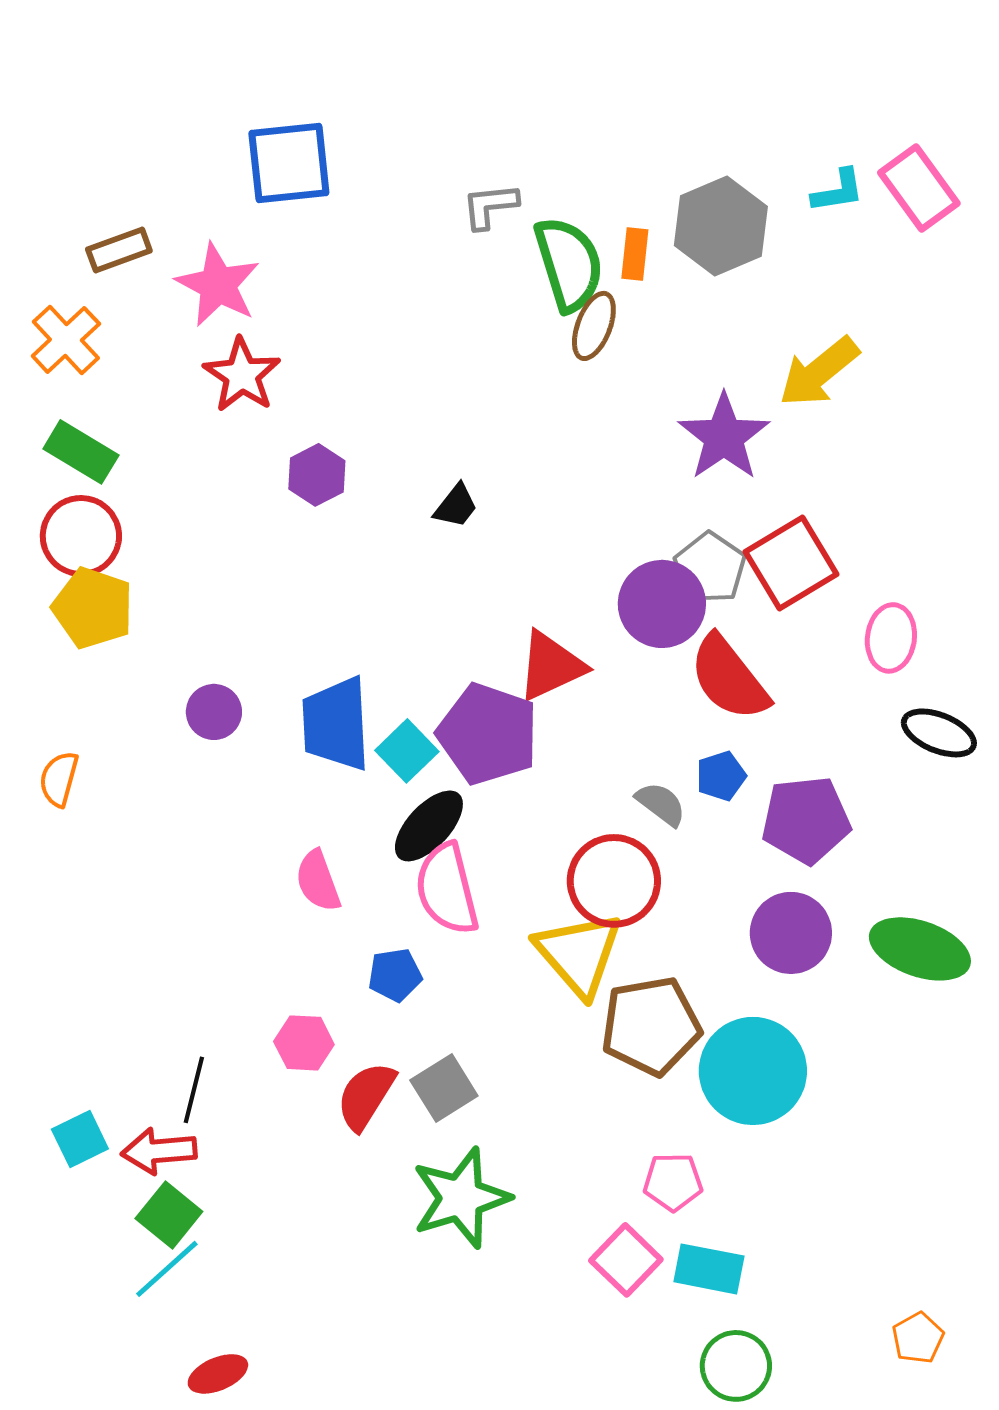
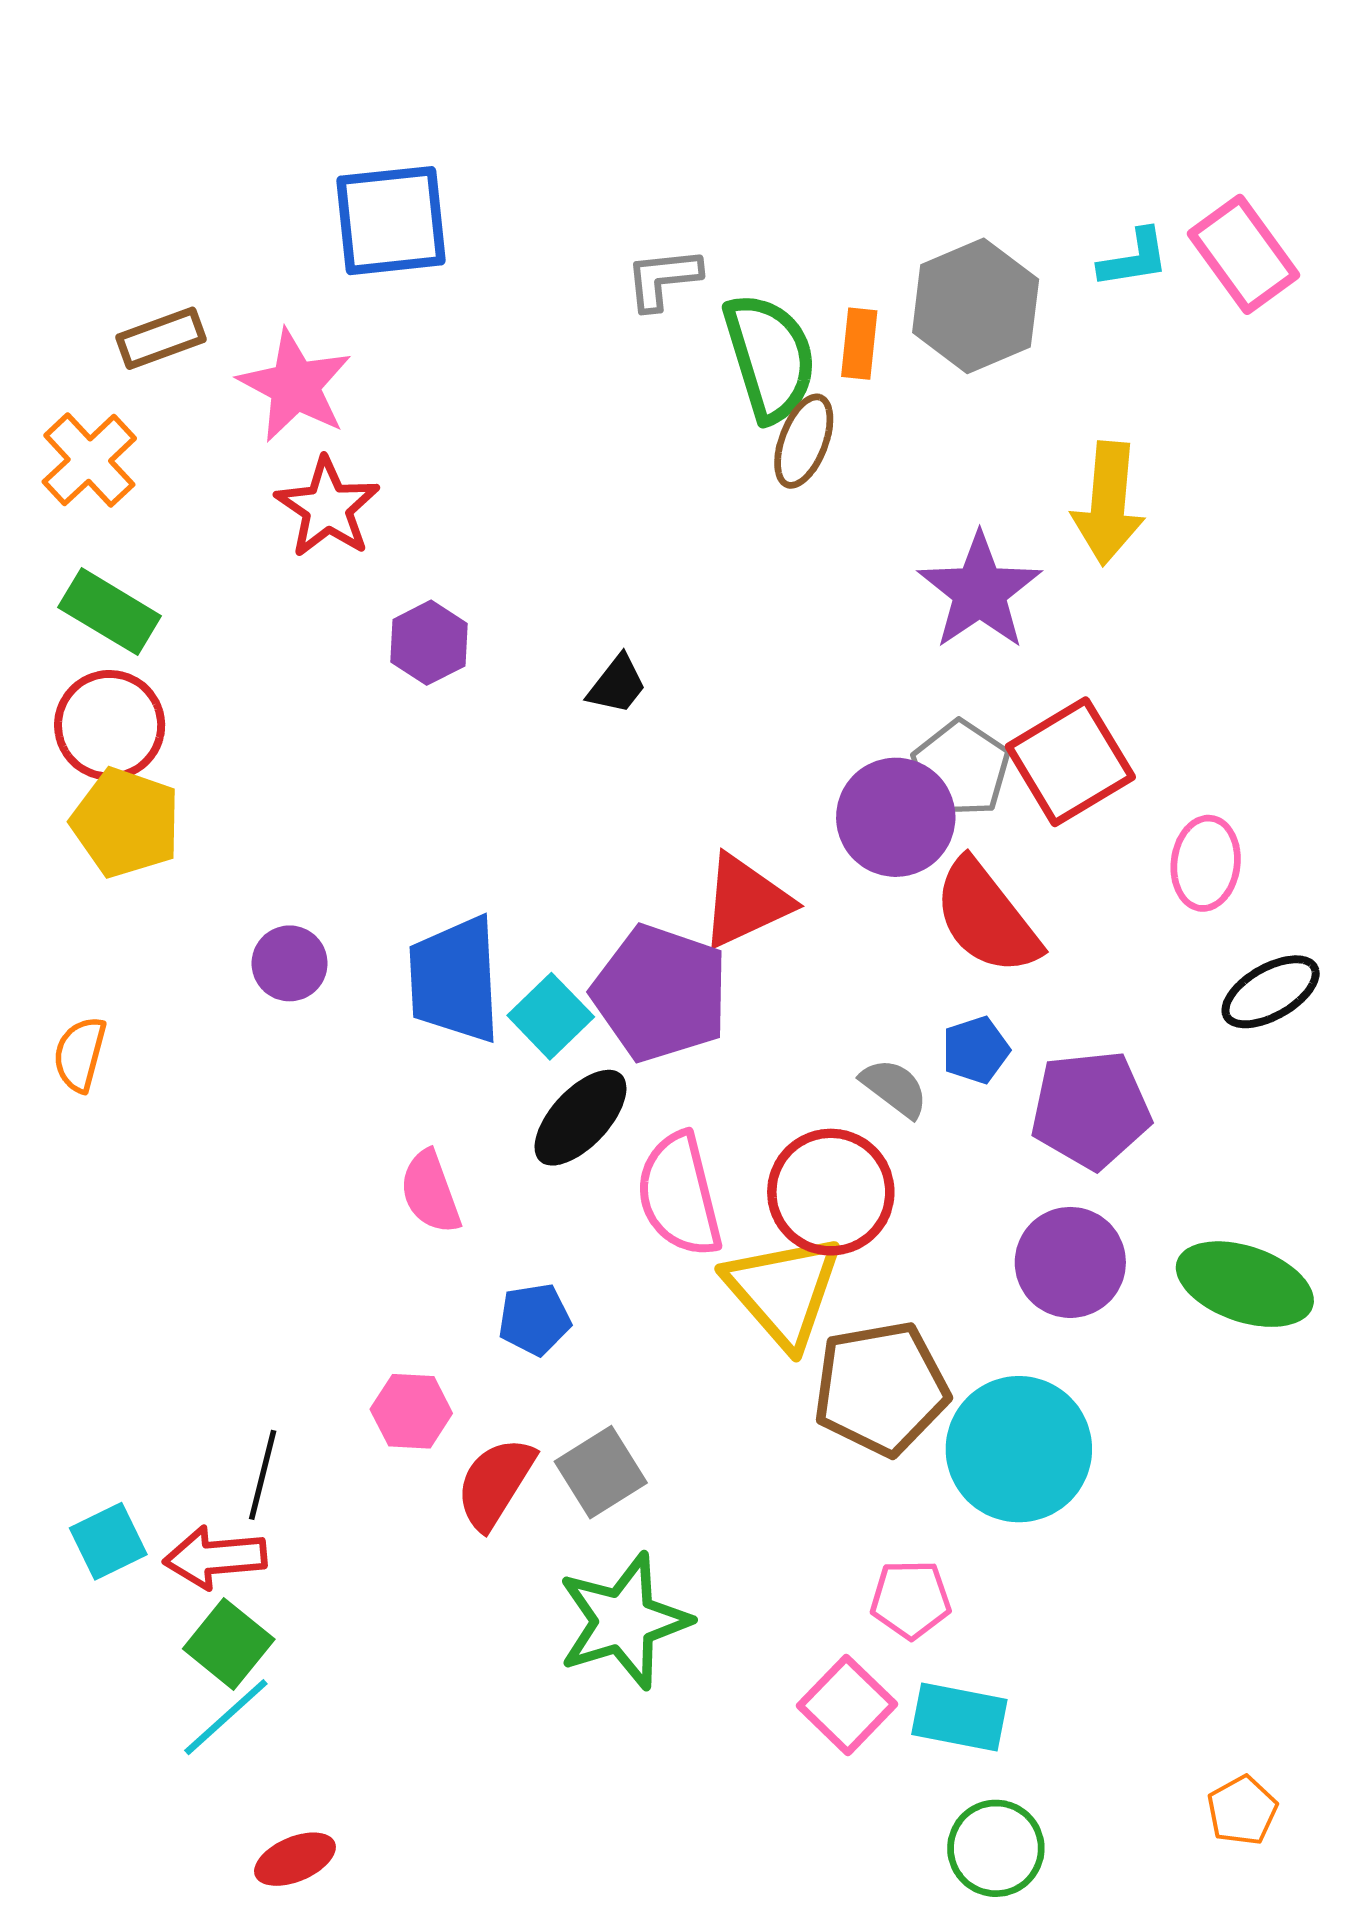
yellow arrow: (819, 372) -> (1108, 503), turned -46
black ellipse: (939, 733) -> (1271, 992), turned -52
pink semicircle: (447, 889) -> (679, 1195), moved

